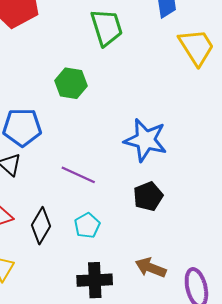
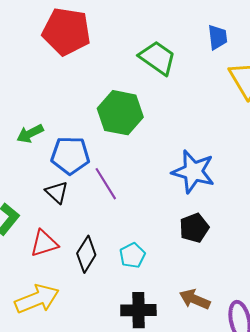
green trapezoid: (107, 27) -> (157, 58), turned -39
green hexagon: (71, 83) -> (120, 113), size x1.4
purple line: (78, 175) -> (106, 184), moved, turned 32

